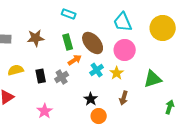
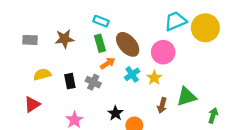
cyan rectangle: (69, 14) -> (101, 21), moved
cyan trapezoid: (123, 22) -> (175, 21), moved, turned 90
gray cross: (62, 77) -> (93, 82), turned -32
green triangle: (153, 79) -> (186, 97), moved
black star: (91, 99) -> (115, 113), moved

